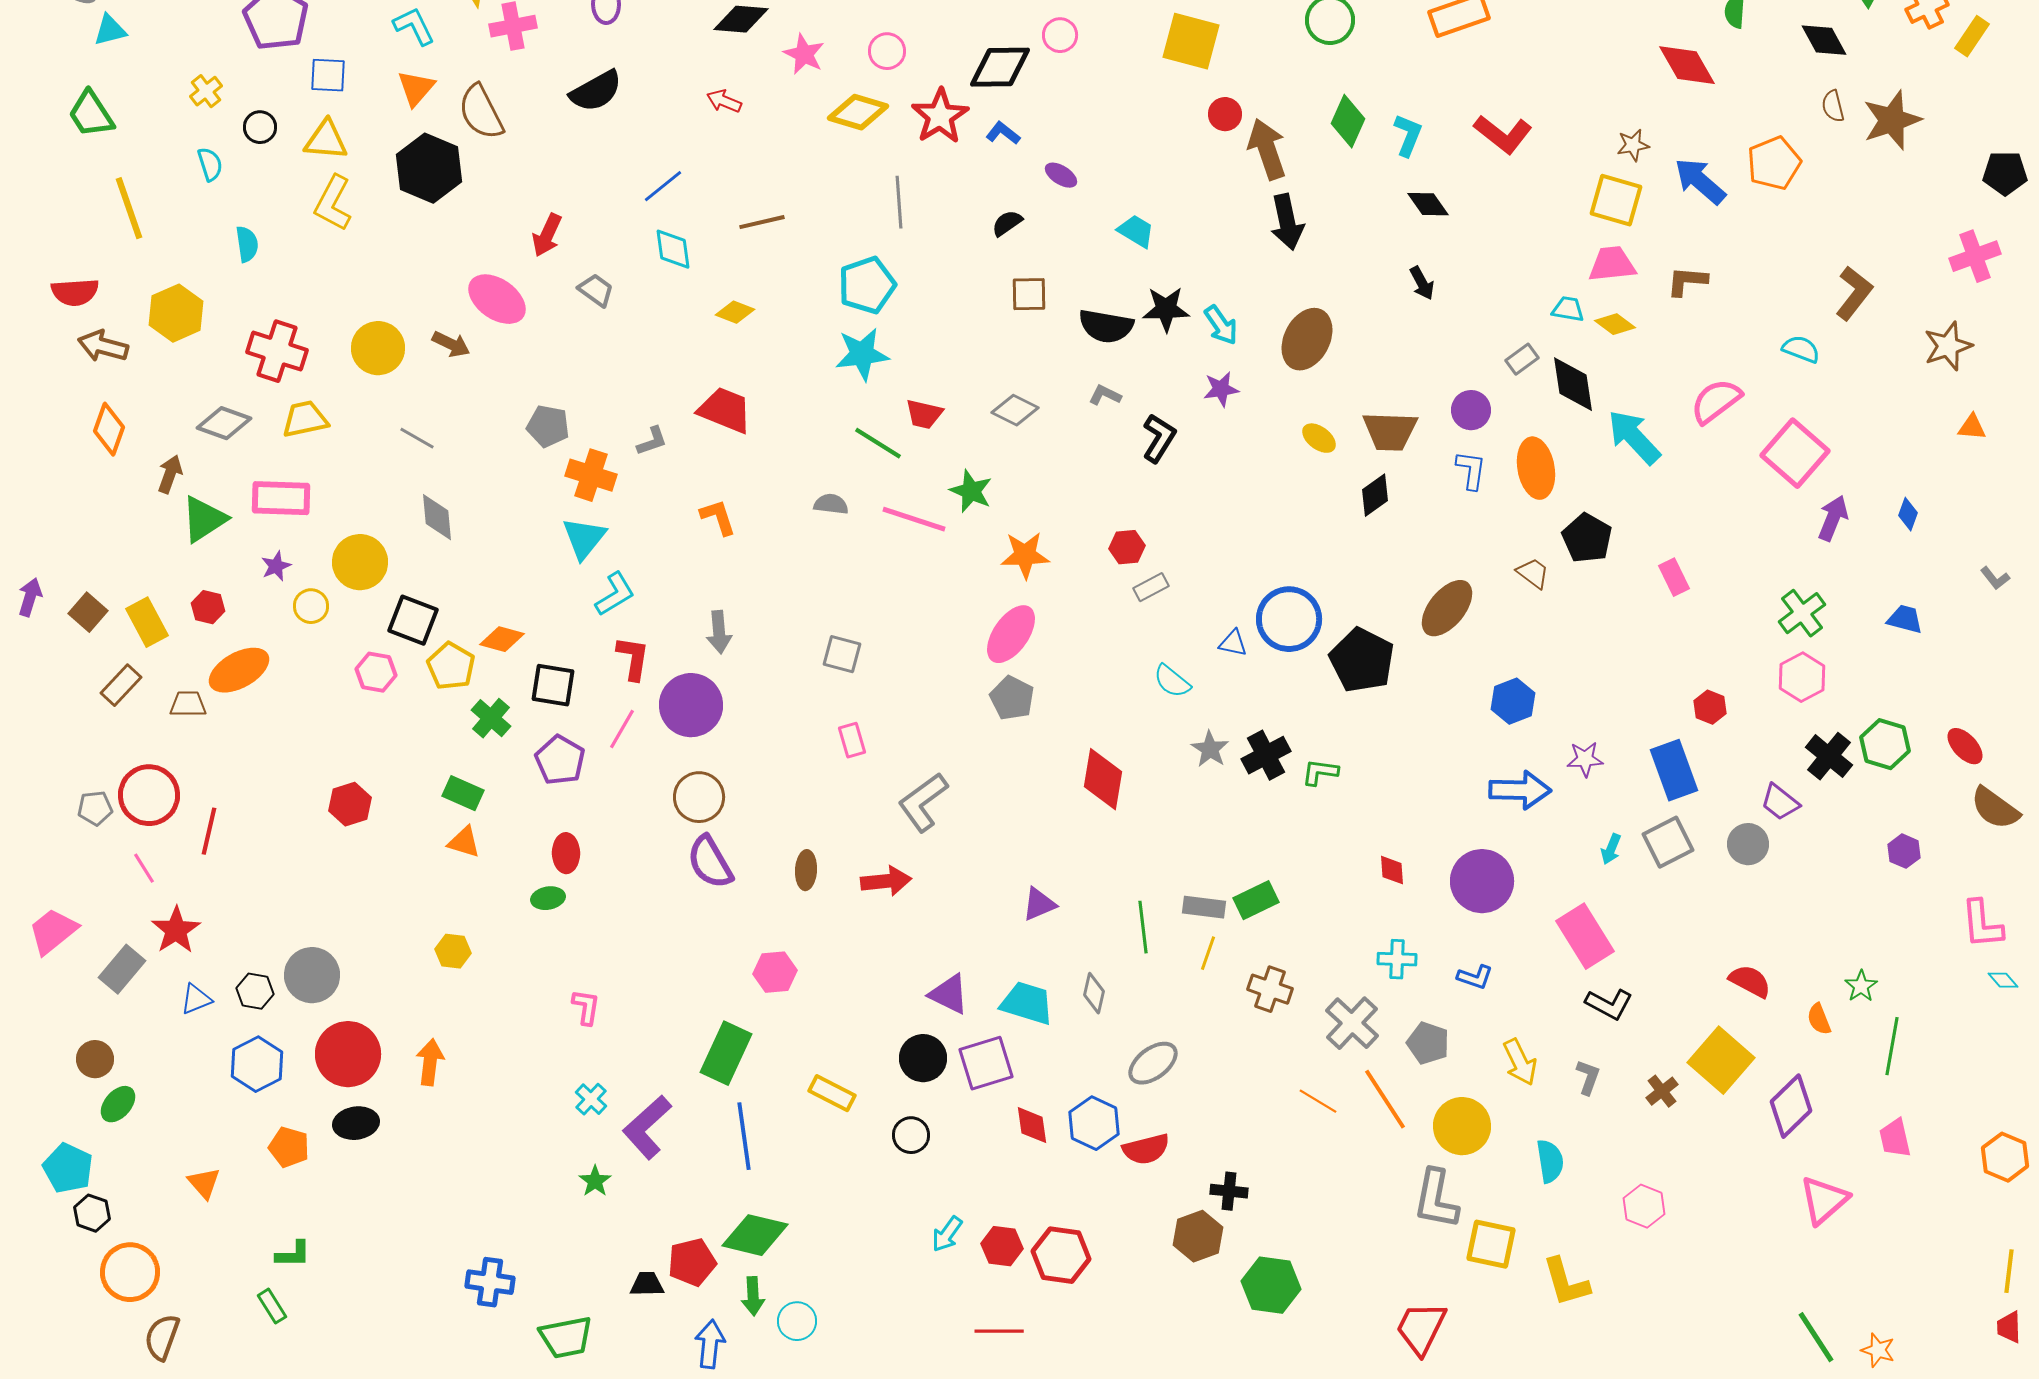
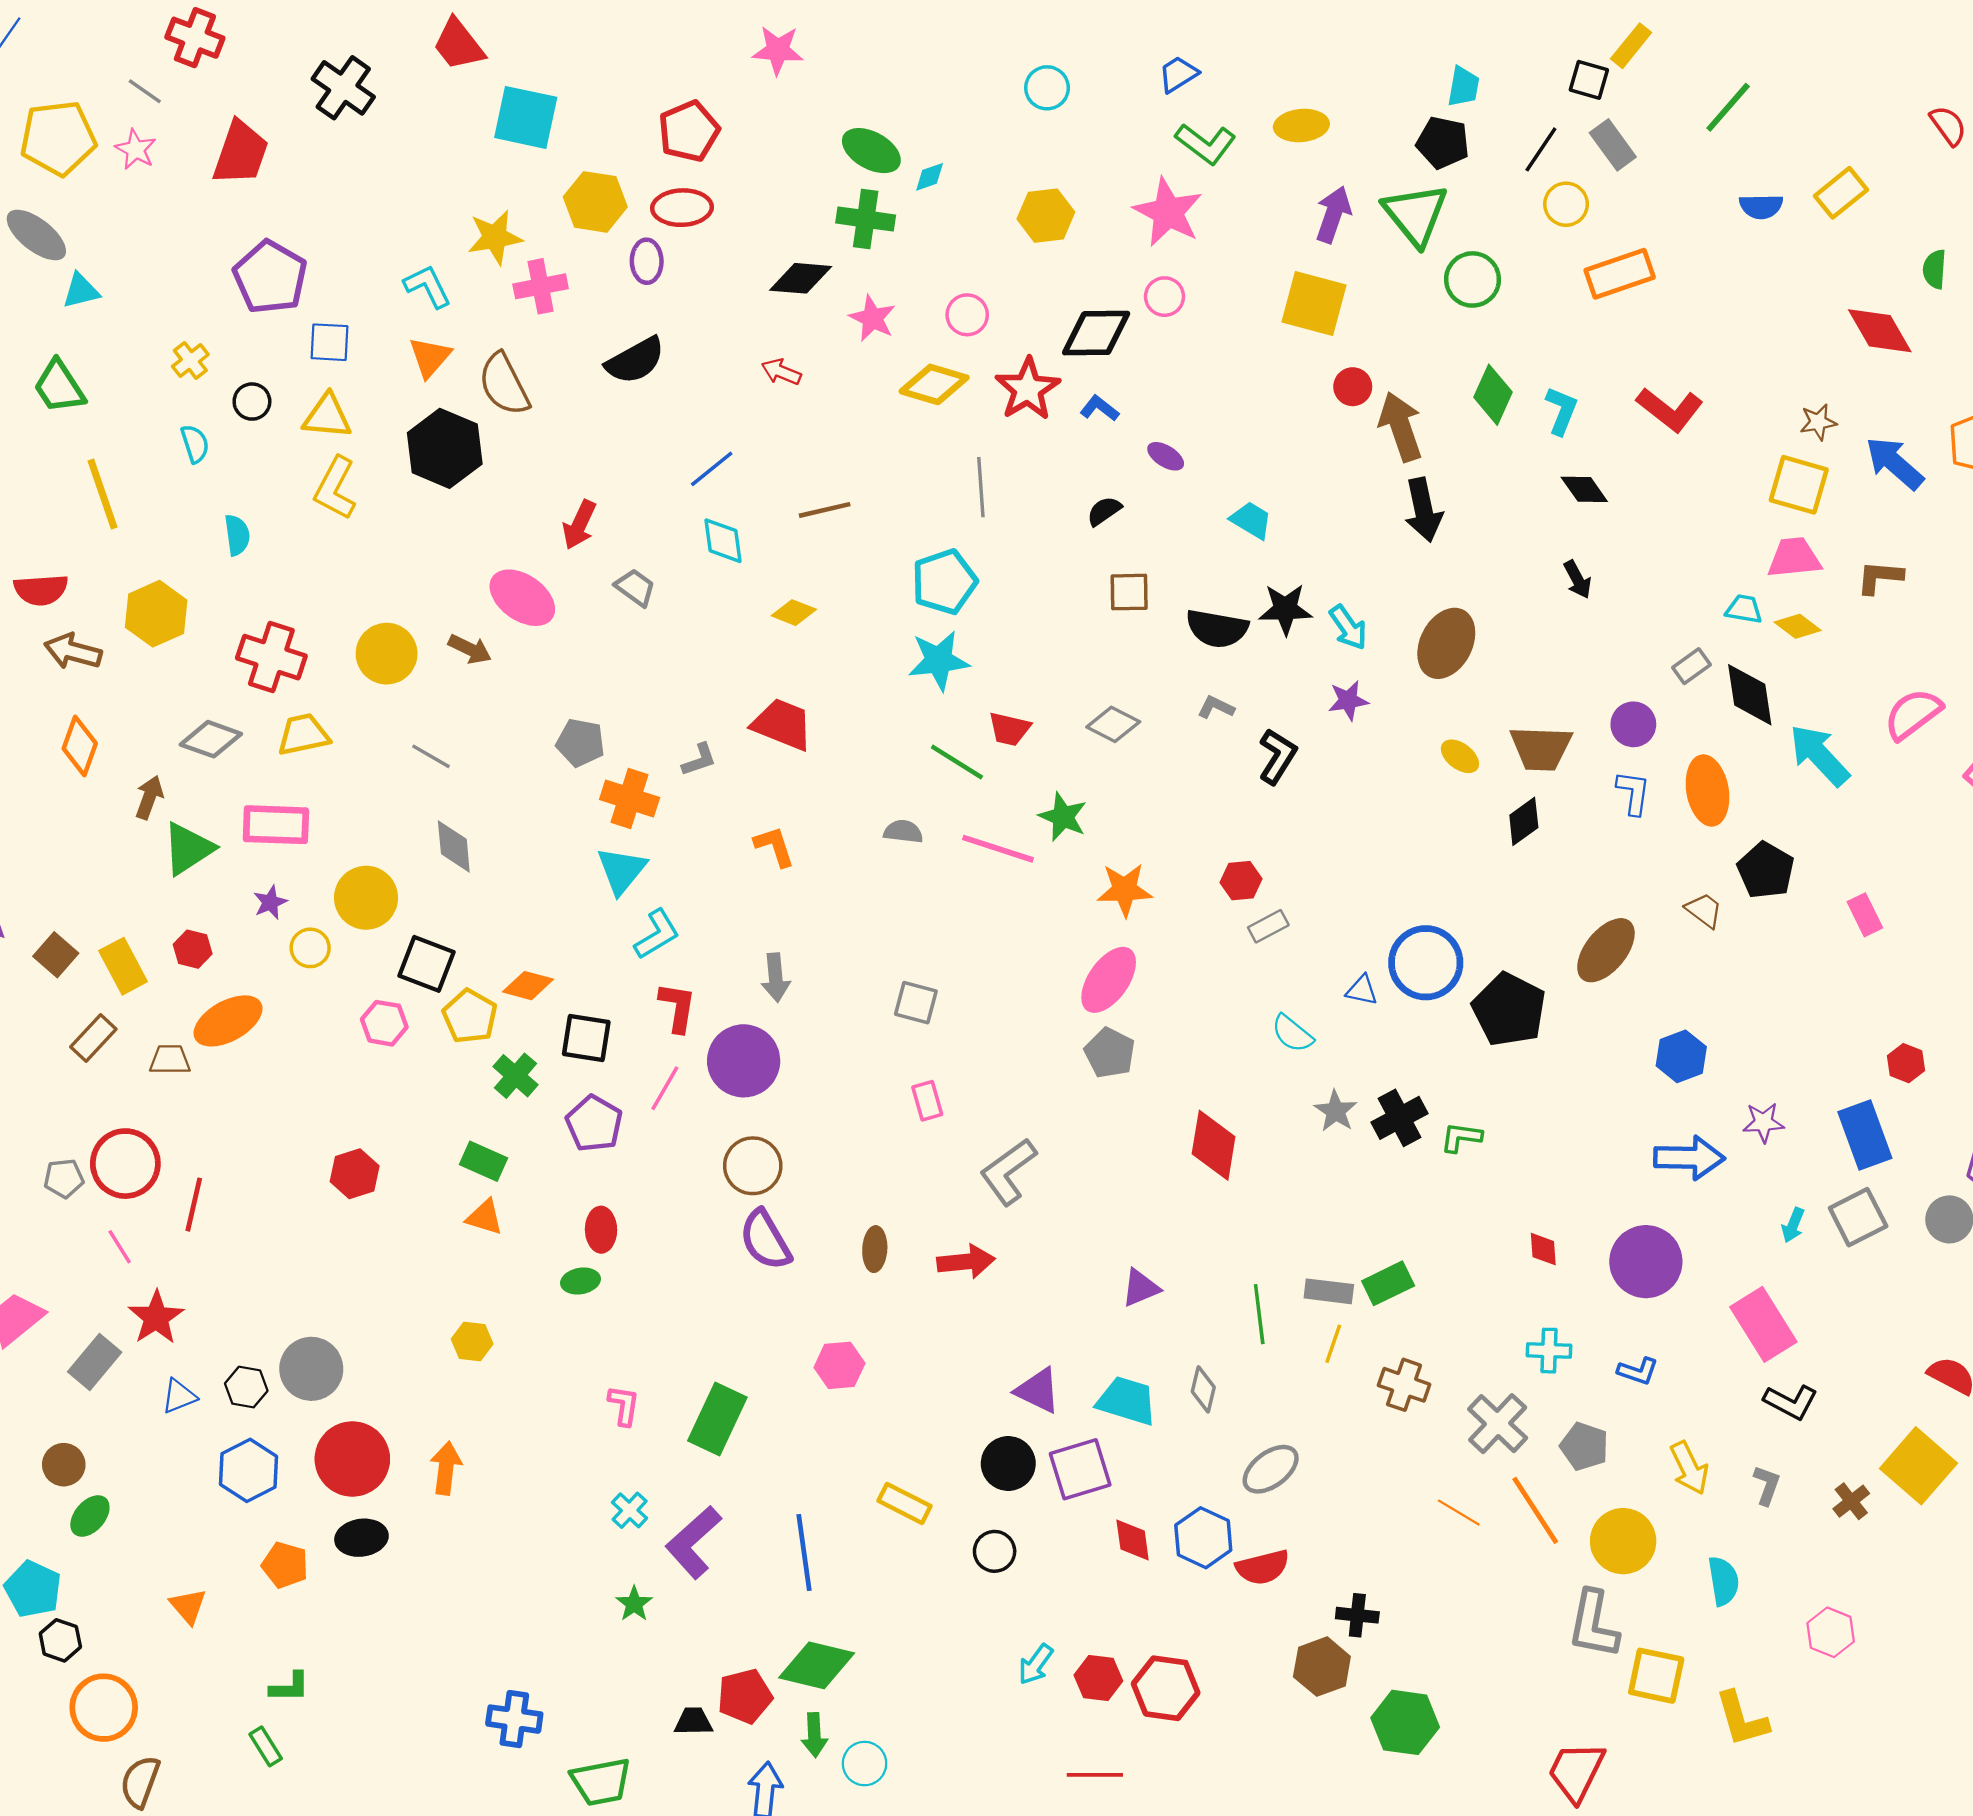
green rectangle: (726, 1053) -> (717, 1419), moved

